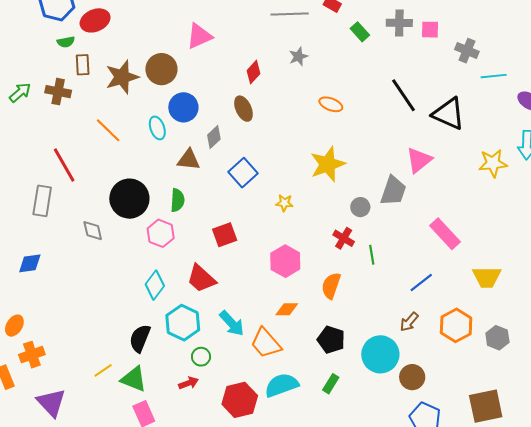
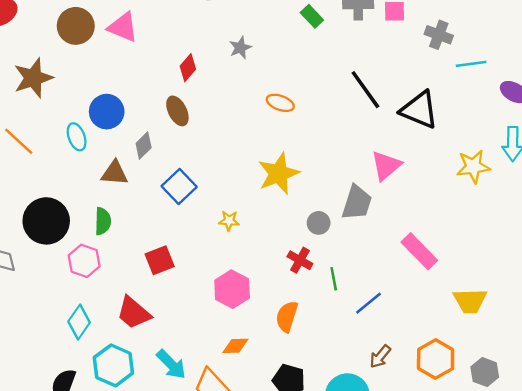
pink triangle: (199, 36) -> (123, 27), turned 48
brown circle: (161, 69) -> (76, 26), moved
blue line: (421, 282) -> (369, 303), moved

